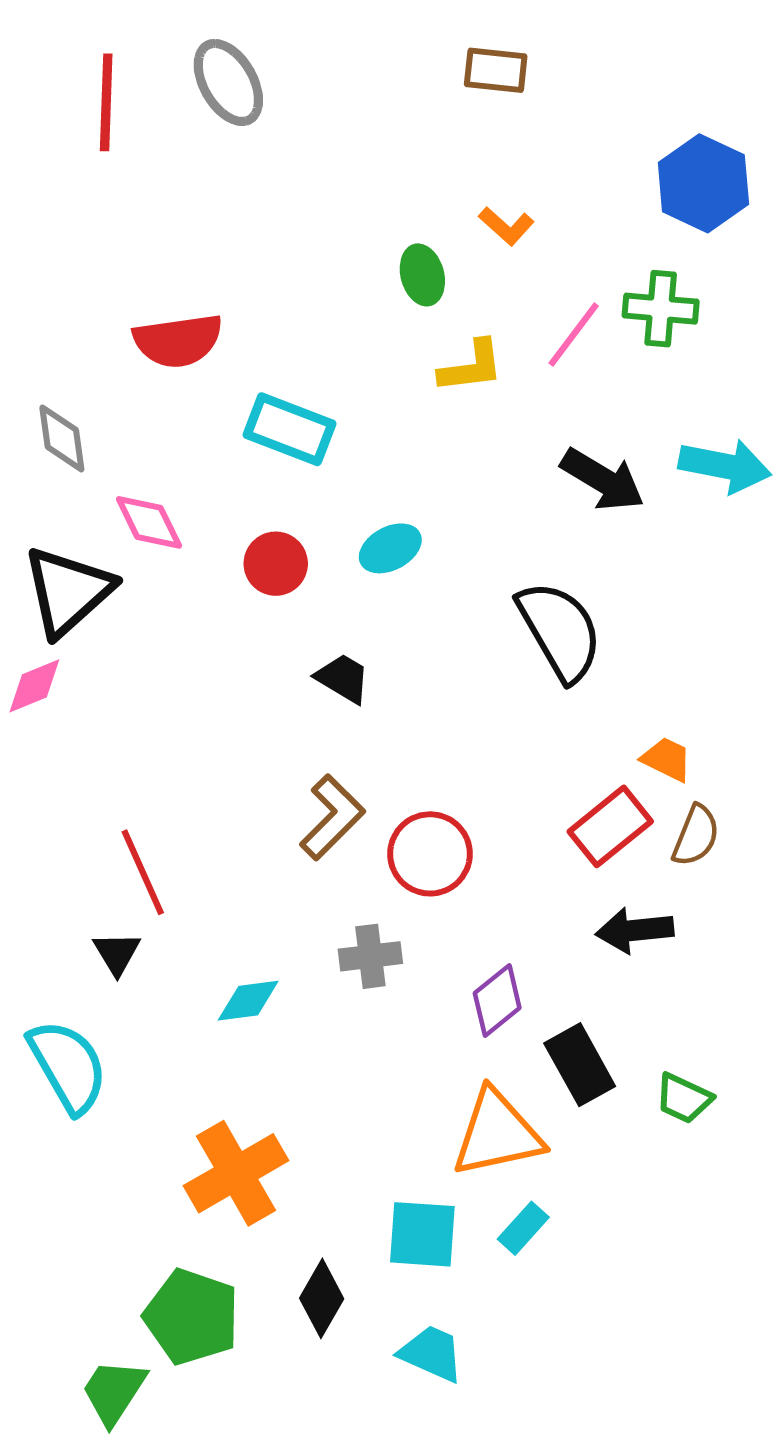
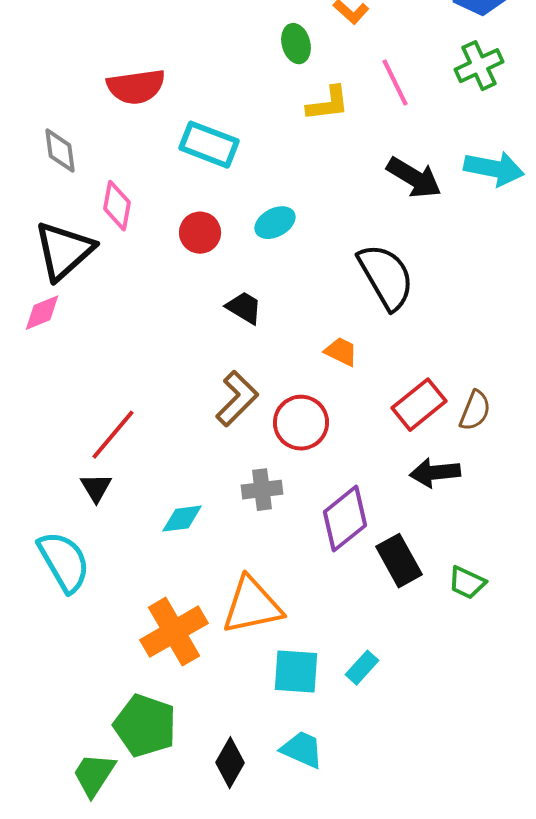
green cross: (661, 309) -> (479, 66), moved, turned -30
pink line: (574, 335) -> (395, 83), turned -63
pink diamond: (149, 522) -> (117, 206), turned 36
orange trapezoid: (667, 759) -> (341, 352), moved
red line: (143, 872) -> (113, 435), turned 64
purple diamond: (497, 1001) -> (345, 519), size x1.4
orange triangle: (497, 1133) -> (252, 606), moved
black diamond: (322, 1298) -> (230, 763), moved

